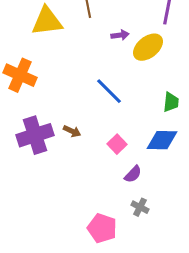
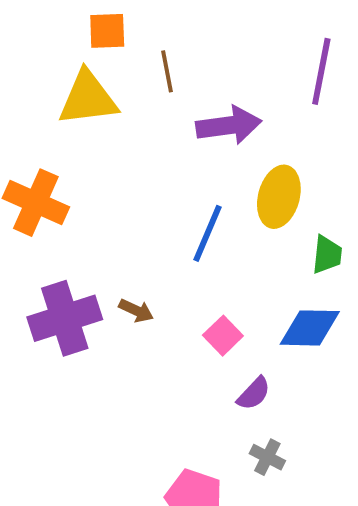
purple arrow: (120, 35) -> (229, 125), size x1.8
yellow ellipse: (148, 47) -> (279, 197), moved, turned -36
blue line: (109, 91) -> (208, 233), turned 68

